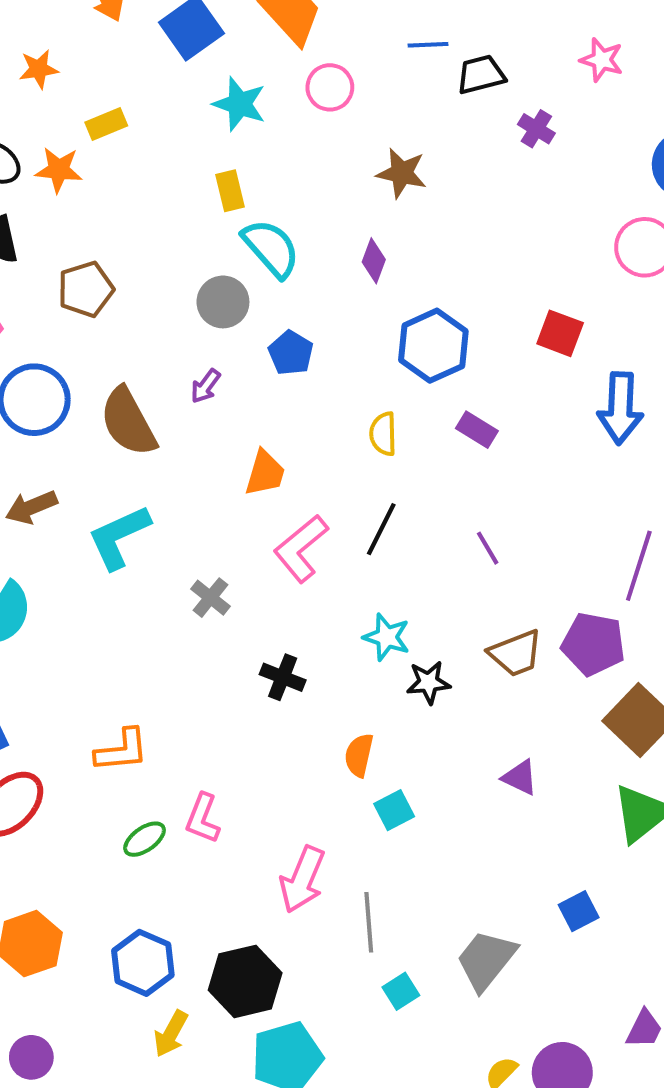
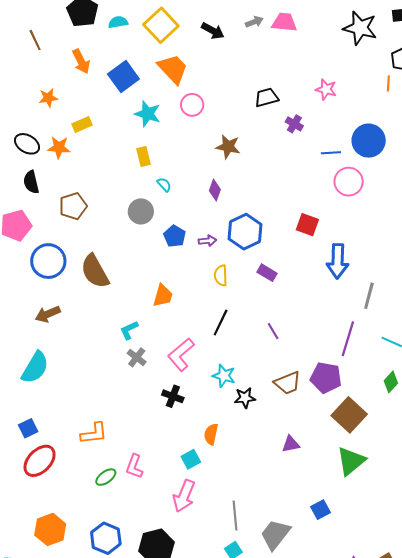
blue line: (428, 45) -> (331, 153), moved
cyan semicircle: (271, 248) -> (164, 185), size x0.5
purple arrow: (205, 386) -> (207, 241), moved, turned -132
cyan L-shape: (119, 537) -> (129, 330), moved, size x0.6
pink L-shape: (301, 548) -> (181, 355), moved
purple triangle: (520, 777) -> (291, 444), turned -36
cyan square: (394, 810) -> (191, 459), moved
gray line: (369, 922) -> (235, 515), moved

